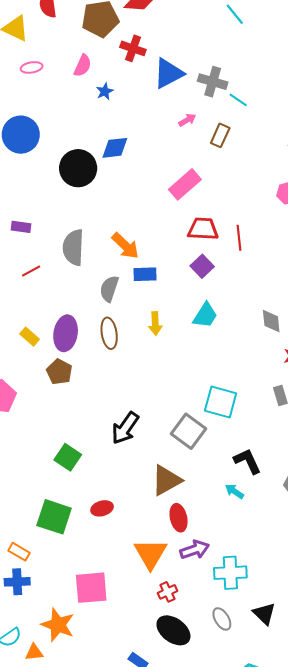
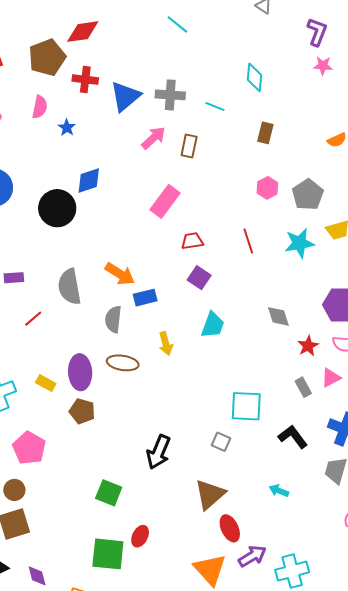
cyan line: (238, 100) -> (215, 107), moved
pink arrow: (187, 120) -> (154, 138), size x1.5
red trapezoid: (203, 229) -> (192, 241), size x0.7
red line: (239, 238) -> (248, 241), moved
brown ellipse: (109, 333) -> (123, 363), turned -60
gray square: (188, 431) -> (221, 442), size x0.6
black L-shape: (247, 461) -> (293, 437), moved
red ellipse: (102, 508) -> (140, 536), moved, turned -35

